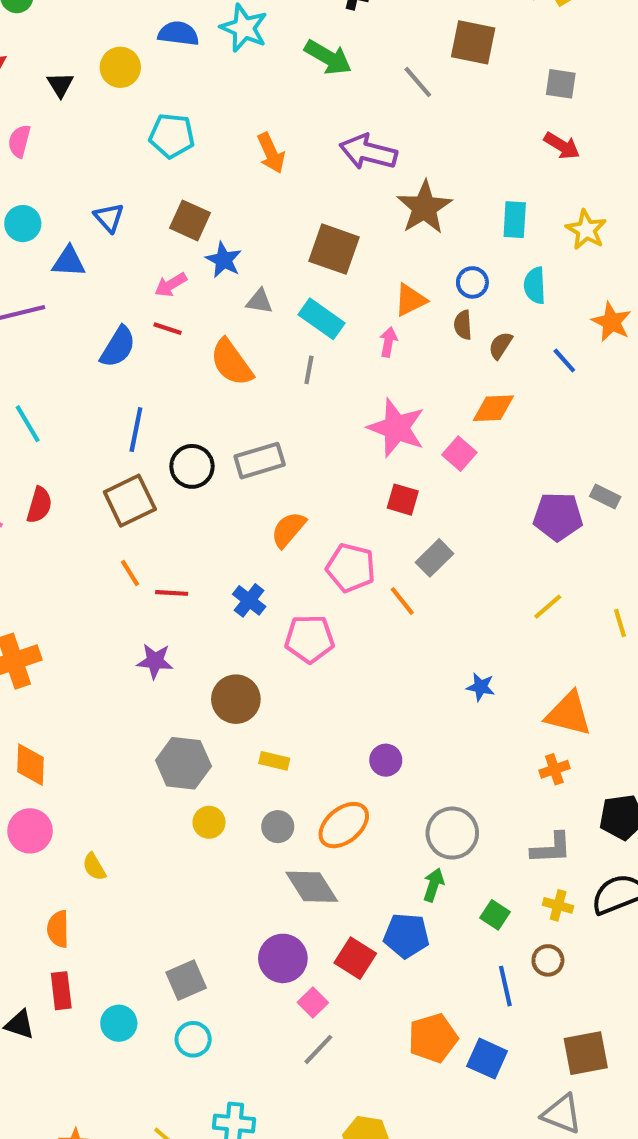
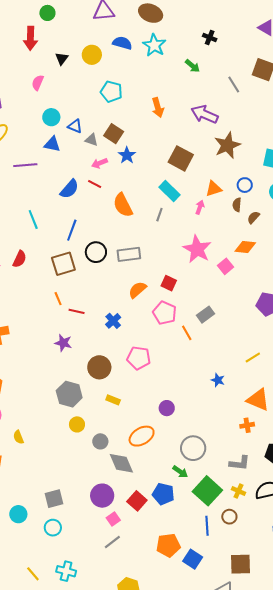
green arrow: (328, 57) -> (192, 66), size x0.7
blue triangle: (109, 218) -> (75, 126), turned -35
cyan circle: (23, 224) -> (51, 117), moved
gray triangle: (259, 301) -> (91, 140), moved
cyan line: (28, 424) -> (33, 220), moved
red square: (403, 500) -> (169, 283), moved
yellow line: (548, 607) -> (253, 357), moved
pink pentagon: (309, 639) -> (139, 358), moved
gray circle: (278, 827) -> (100, 441), moved
green arrow: (434, 885) -> (180, 472), turned 98
green square: (495, 915) -> (207, 491), size x2.0

